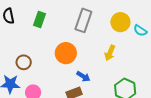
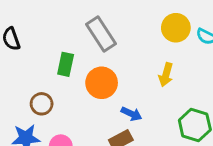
green rectangle: (39, 20) -> (66, 64), moved
gray rectangle: (83, 20) -> (101, 34), moved, turned -45

